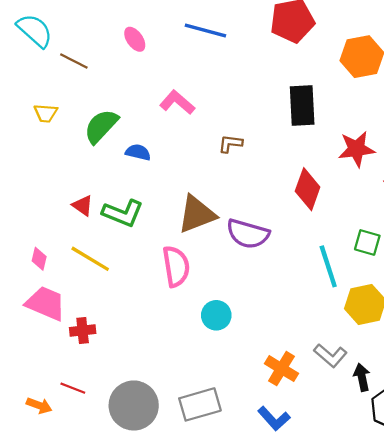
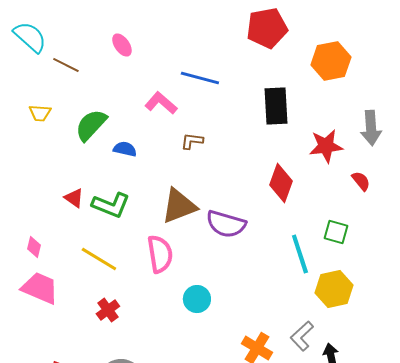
blue line: (205, 31) -> (200, 78), moved
brown L-shape: (230, 144) -> (192, 141), moved
yellow line: (90, 259) -> (99, 259), moved
red cross: (83, 331) -> (108, 310), moved, turned -30
gray L-shape: (330, 356) -> (302, 336), turned 96

